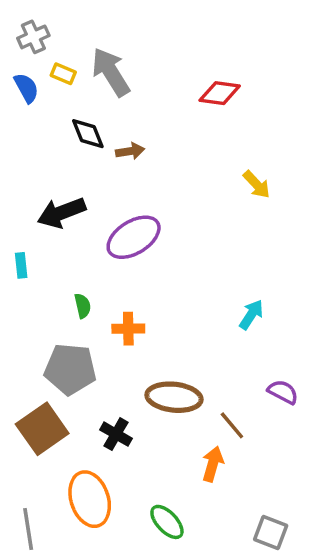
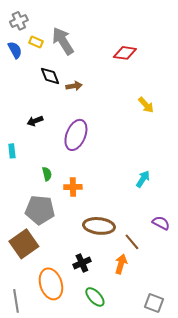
black arrow: (62, 213) -> (35, 121), size x0.6
purple ellipse: (134, 237) -> (76, 135), turned -36
black cross: (116, 434) -> (82, 263), moved, turned 36

